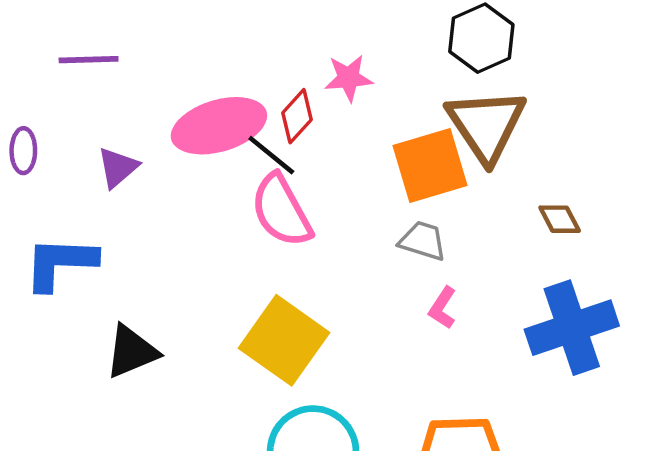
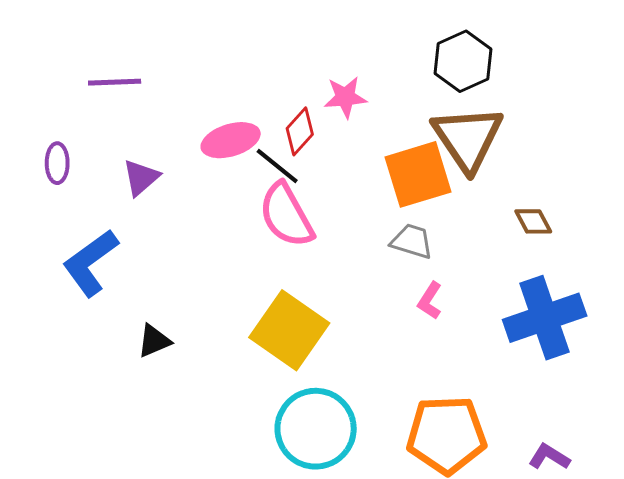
pink ellipse: (219, 126) -> (231, 140), size x0.7
blue L-shape: (60, 263) -> (90, 263), turned -38
black triangle: (132, 352) -> (154, 341), size x0.7

